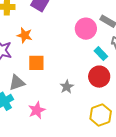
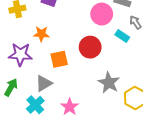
red circle: (99, 77) -> (90, 47), moved
gray star: (67, 87) -> (109, 83), moved, size x1.5

